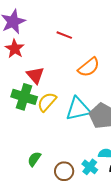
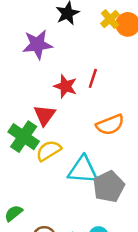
red line: (64, 35) -> (93, 78), turned 70
red star: (15, 49) -> (65, 86), moved, turned -30

